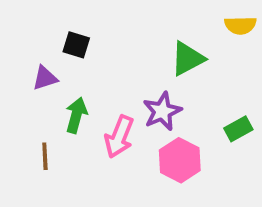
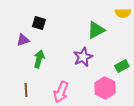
pink arrow: (119, 137) -> (61, 92), moved
brown line: (45, 156) -> (26, 90), moved
pink hexagon: (180, 160) -> (105, 88), moved

